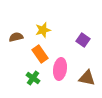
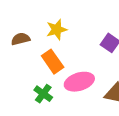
pink ellipse: (60, 69) -> (79, 82), turned 65

